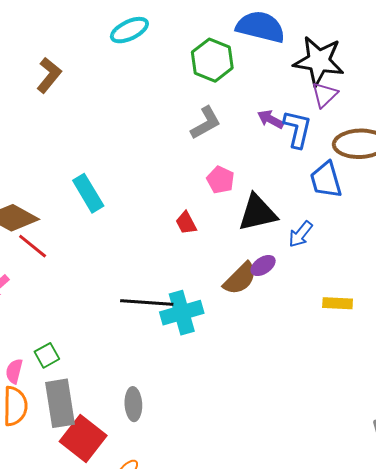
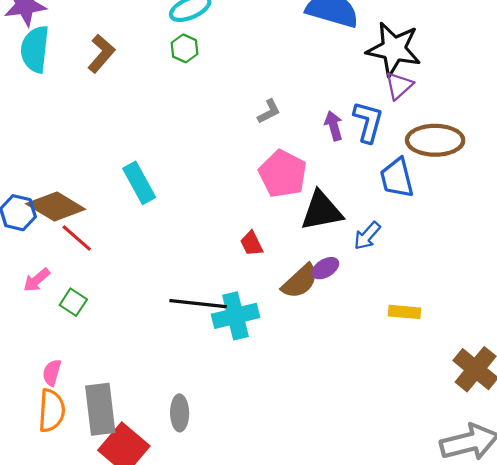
green hexagon: (212, 60) -> (185, 48), moved, size x0.6
purple arrow: (271, 119) -> (334, 126), moved, turned 44
gray L-shape: (206, 123) -> (269, 112), size x0.7
pink pentagon: (221, 180) -> (283, 174), size x1.6
red trapezoid: (186, 223) -> (252, 244), moved
green square: (47, 355) -> (73, 302), moved, turned -30

